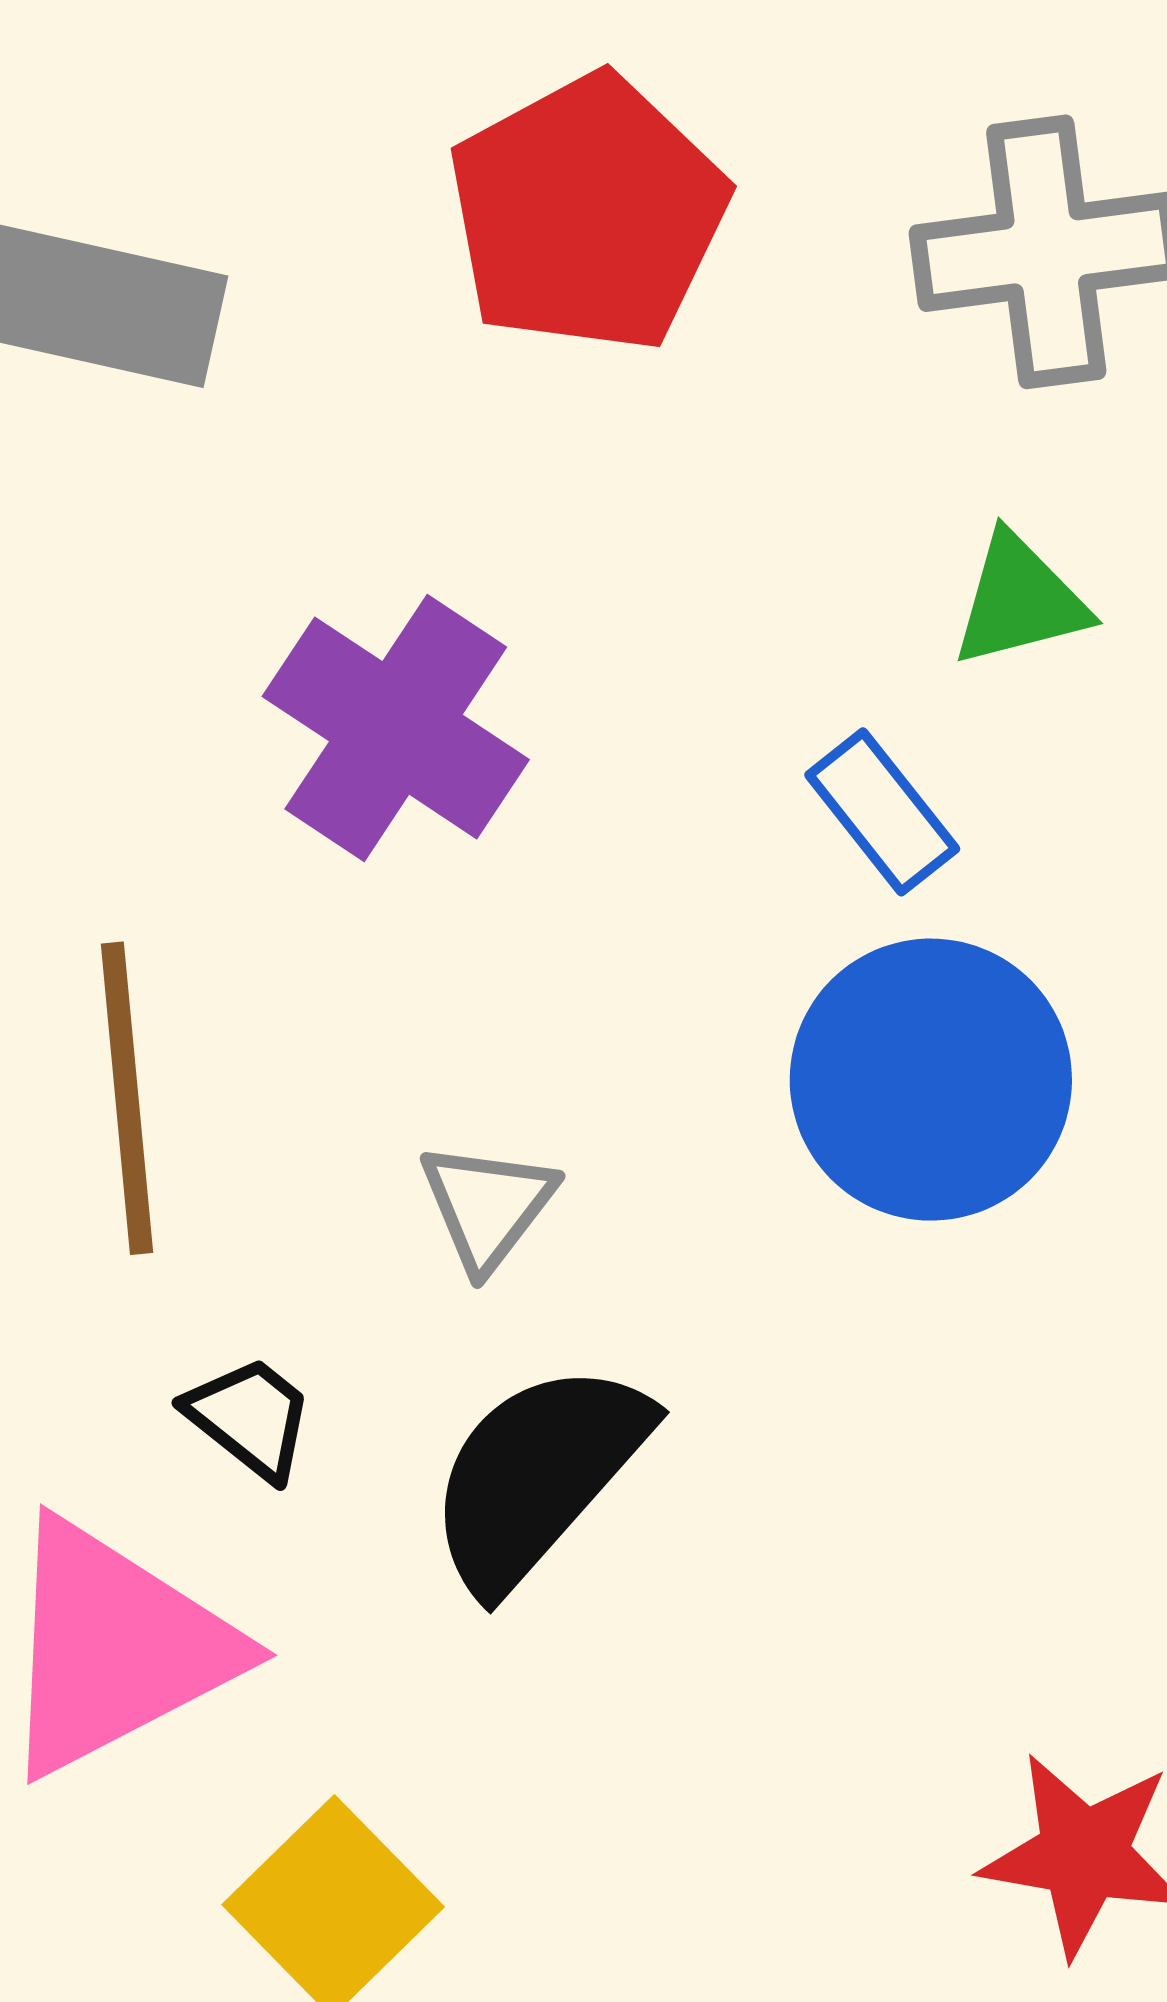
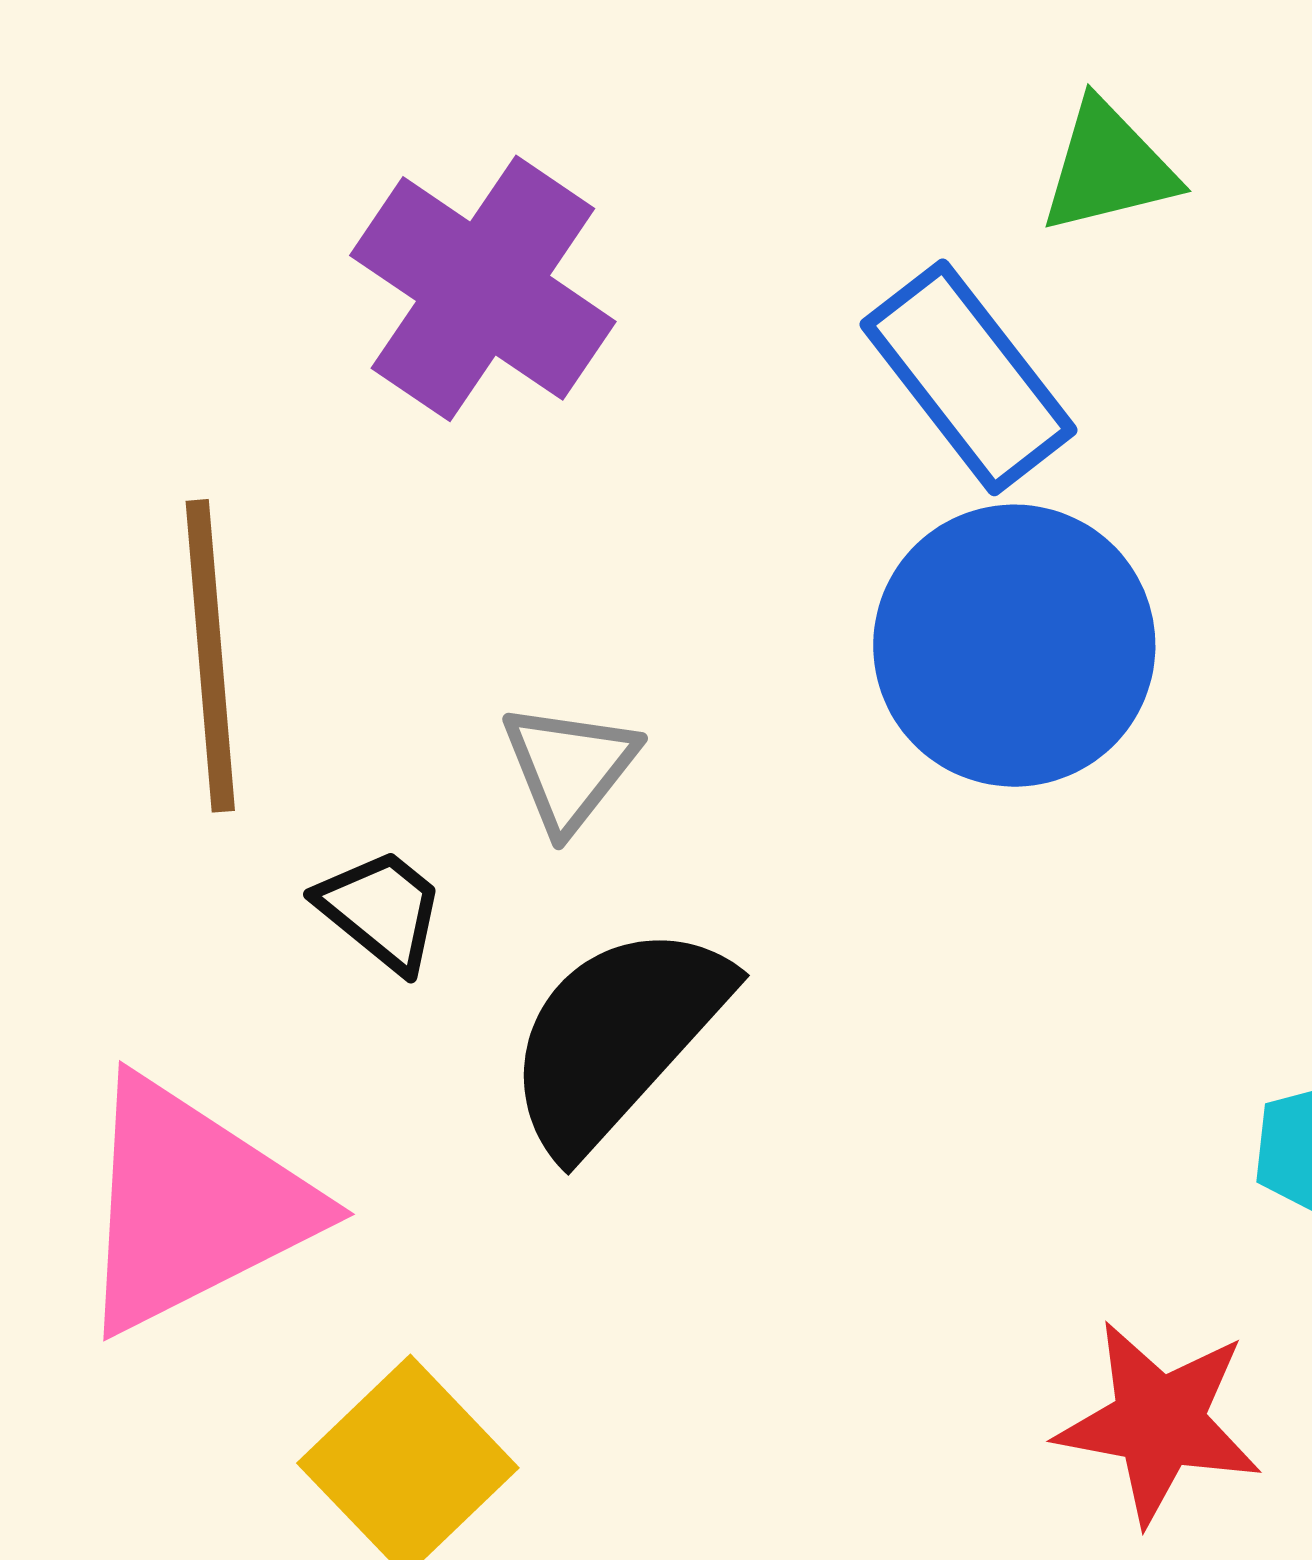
blue rectangle: (882, 812) -> (968, 377), size x1.4
black trapezoid: (250, 1418) -> (381, 910), moved

